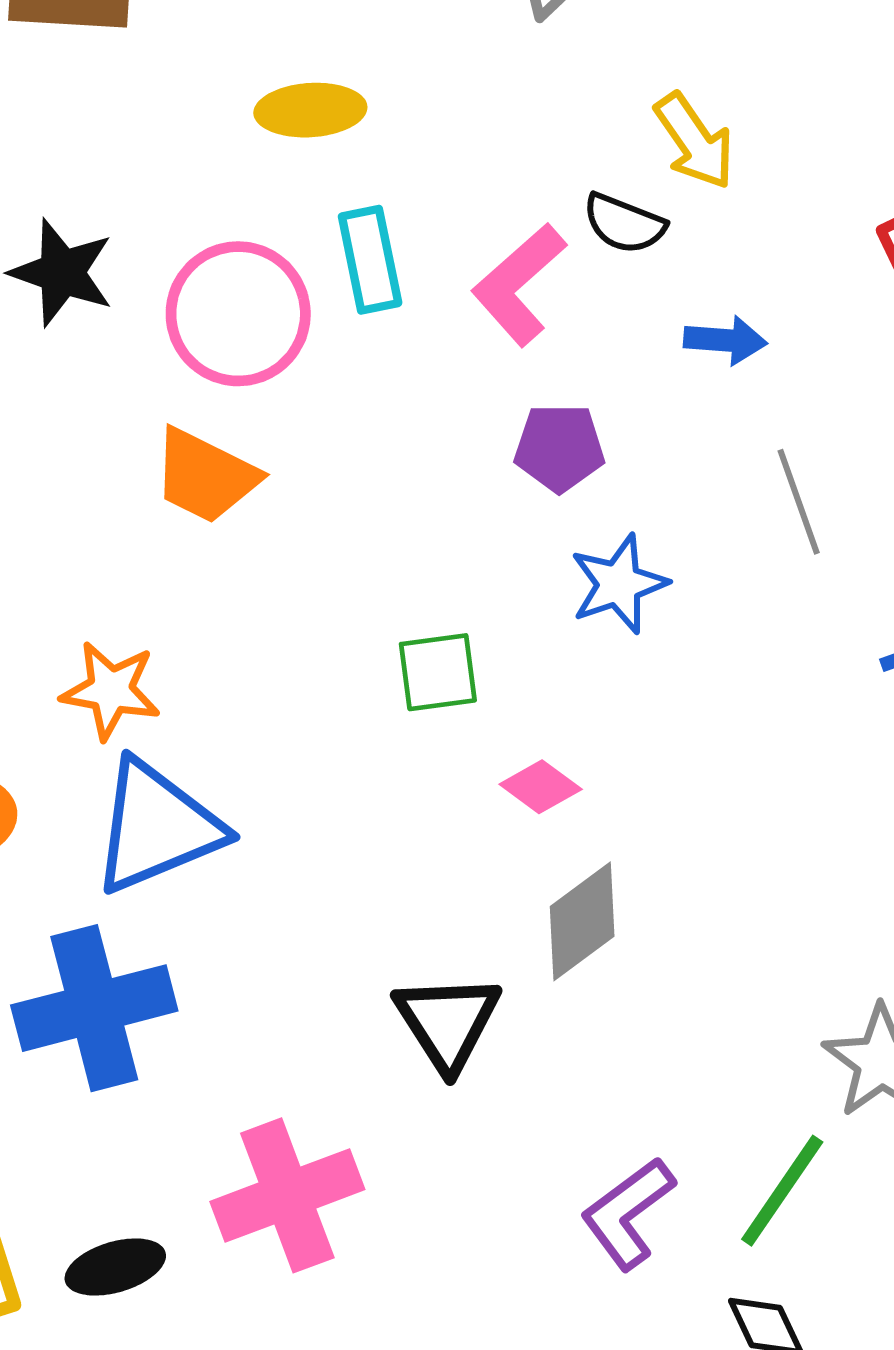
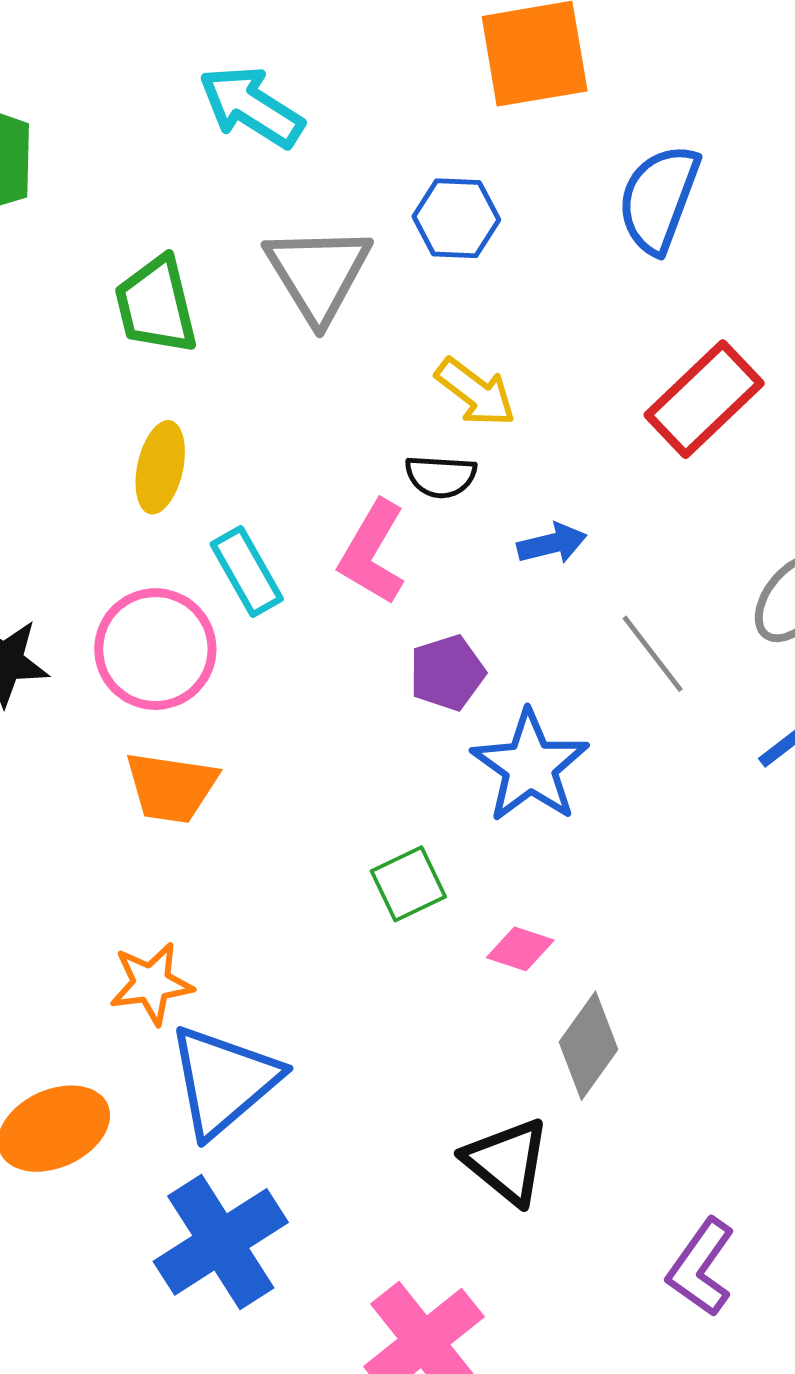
yellow ellipse: (310, 110) -> (160, 467), turned -56
blue star: (619, 584) -> (530, 766), size x1.4

